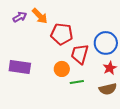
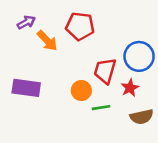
orange arrow: (40, 16) -> (47, 41), moved
red pentagon: (62, 34) -> (80, 26), moved
red star: (110, 68) -> (130, 88), moved

